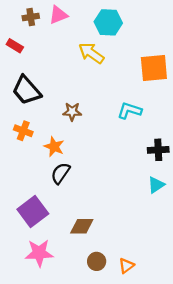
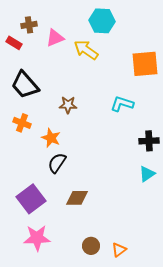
pink triangle: (58, 15) -> (55, 38), moved
brown cross: (31, 17) -> (29, 25), moved
brown diamond: (82, 226) -> (77, 198), moved

